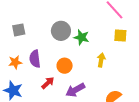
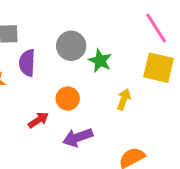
yellow square: (120, 35) -> (159, 68), size x1.5
purple semicircle: (35, 59) -> (27, 63), moved

